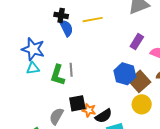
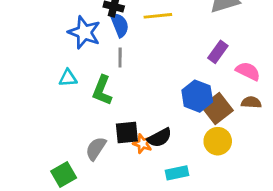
blue star: (33, 49) -> (84, 32), moved
gray line: (71, 70) -> (120, 57), moved
black semicircle: (104, 116) -> (160, 138), moved

